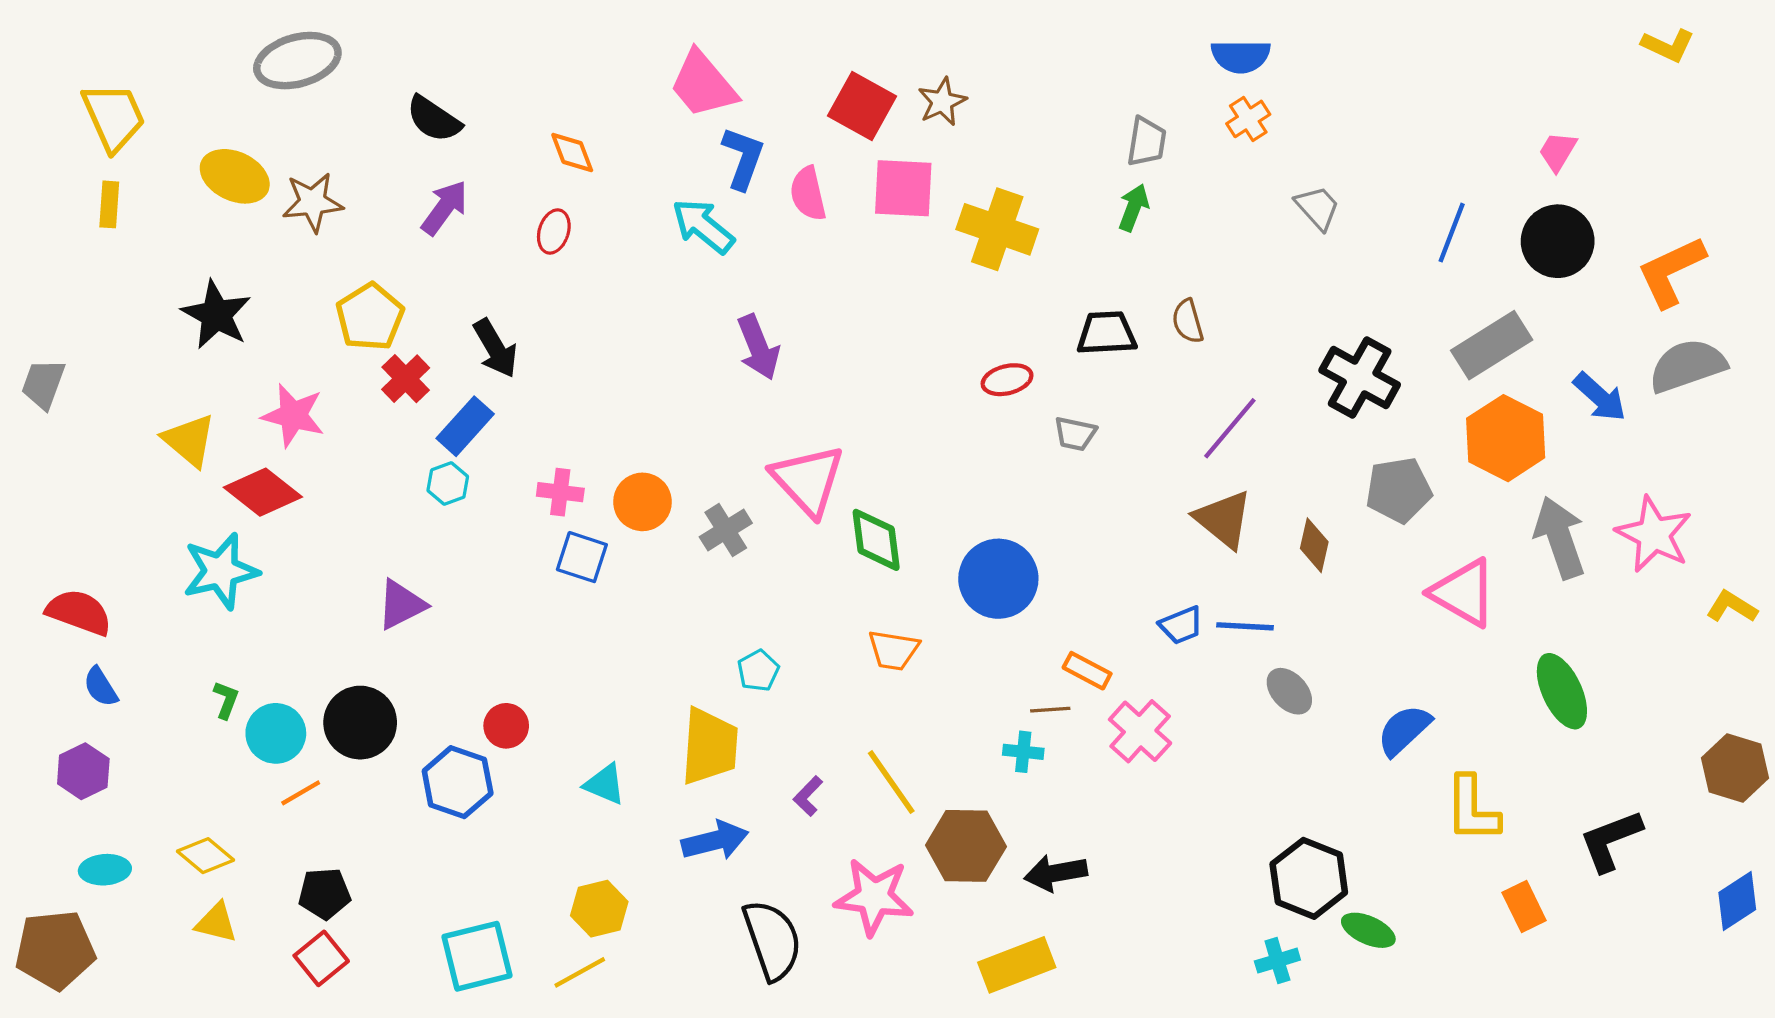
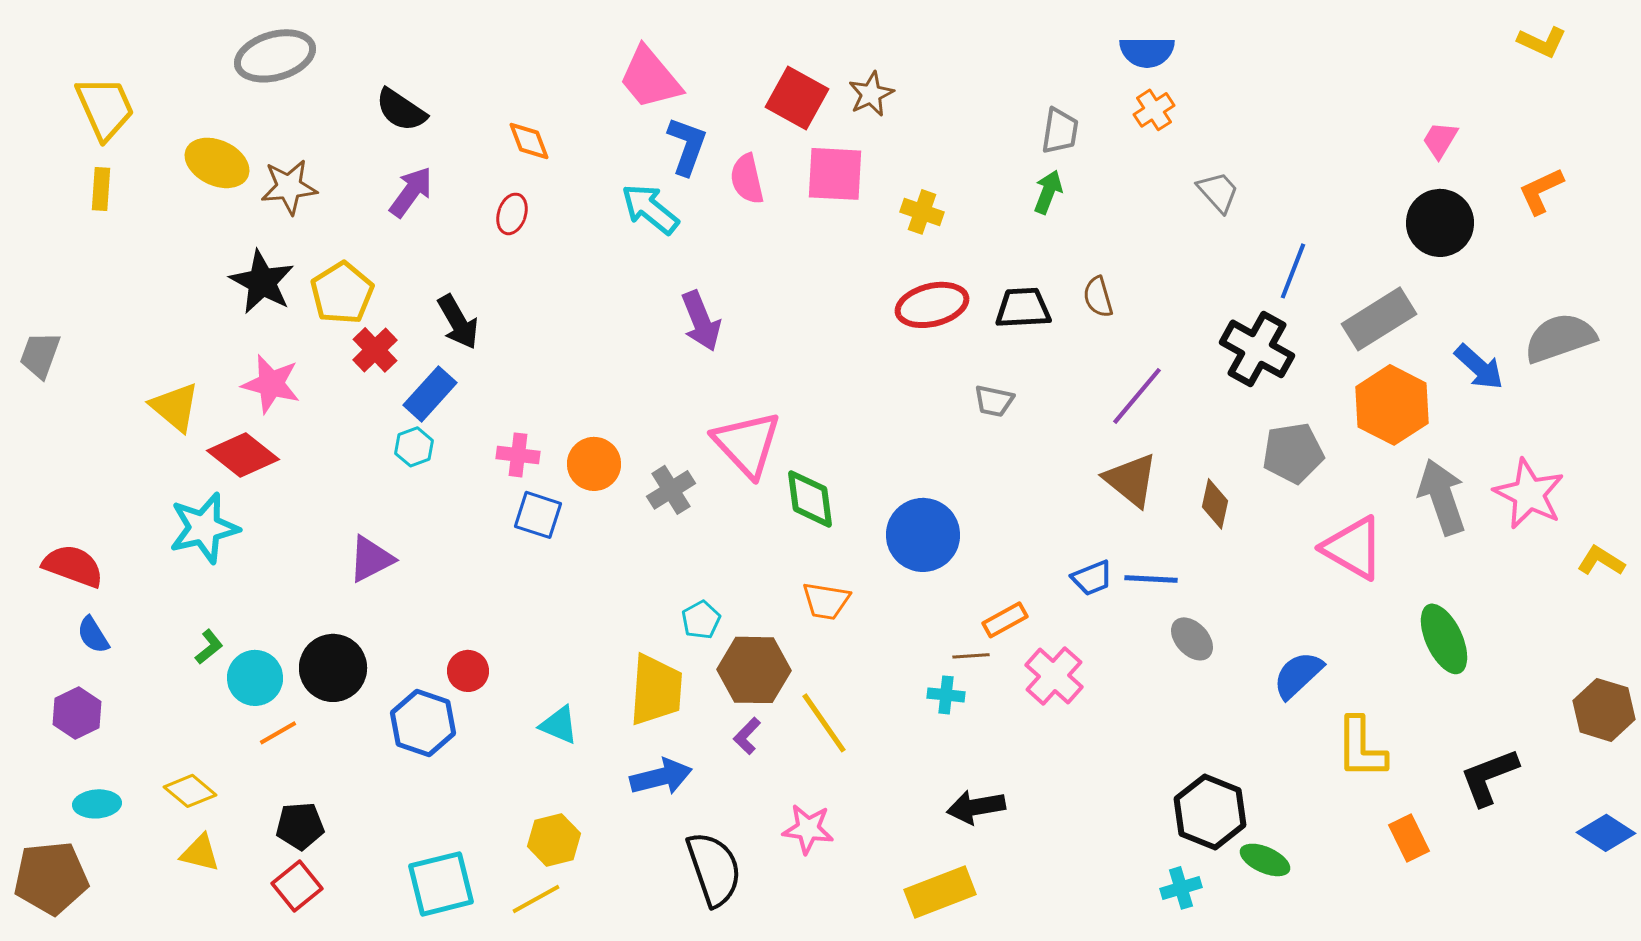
yellow cross: (997, 229) -> (922, 212), size x0.6
blue line: (1452, 233) -> (1293, 271), moved
orange L-shape: (1671, 272) -> (1541, 191), moved, size x0.7
black star: (216, 315) -> (262, 282), moved
red ellipse: (1007, 380) -> (932, 305), moved, size x1.5
orange rectangle: (1087, 671) -> (1005, 620), turned -57
green L-shape: (226, 700) -> (209, 647), turned 30
brown hexagon: (966, 846) -> (754, 670), moved
pink star: (874, 897) -> (808, 829), size x0.7
blue diamond: (1737, 901) -> (1606, 833), turned 66

